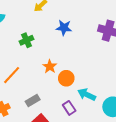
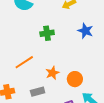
orange star: (50, 66) -> (52, 73), moved

